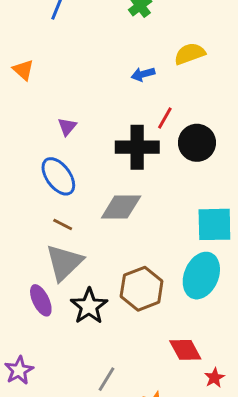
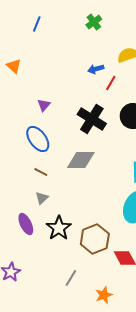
red line: (165, 118) -> (111, 83), moved
black cross: (137, 147) -> (92, 119), turned 32
gray triangle: (64, 262) -> (42, 198), size x0.5
brown hexagon: (142, 289) -> (95, 239), moved

